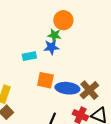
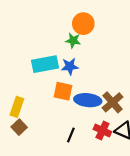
blue star: (51, 47) -> (70, 66), moved
cyan rectangle: (29, 56) -> (45, 64), size x1.6

